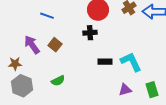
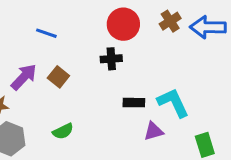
purple arrow: (32, 45) -> (24, 77), turned 78
purple triangle: (125, 90) -> (154, 131), moved

